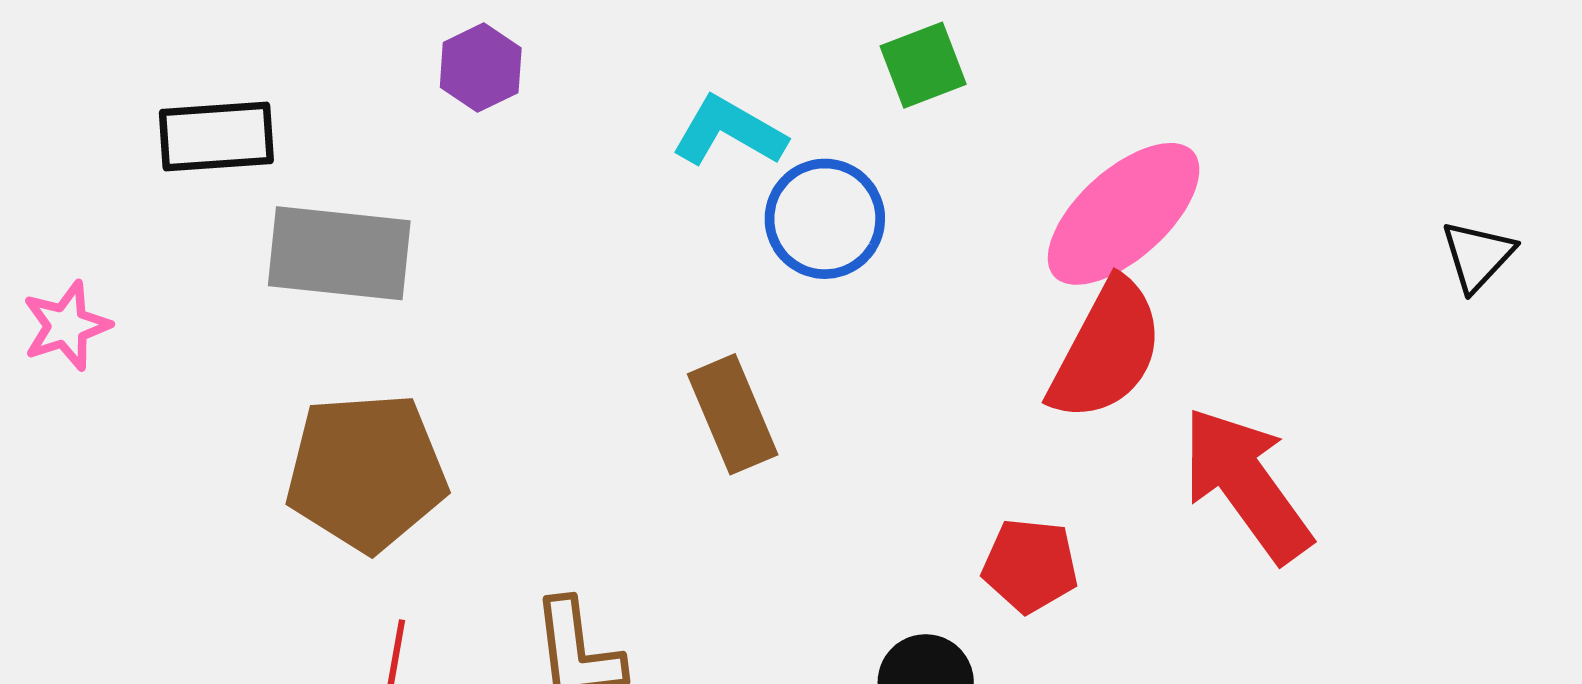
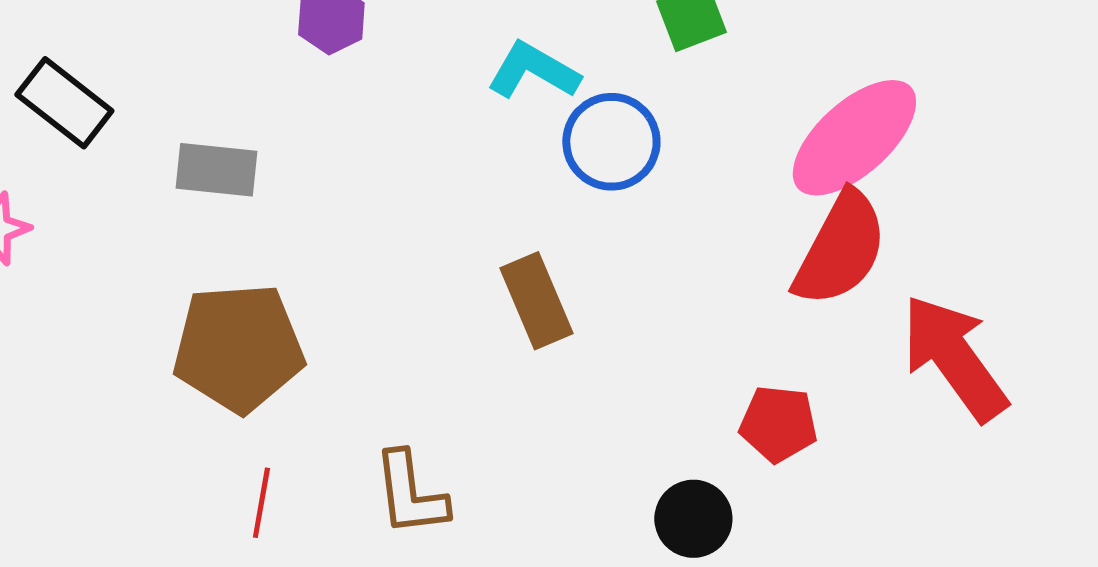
black rectangle: (216, 136) -> (64, 103), moved, turned 42
gray rectangle: (339, 253) -> (216, 170), size x0.7

